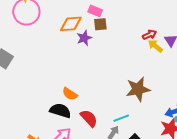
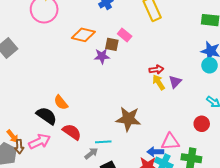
pink rectangle: (95, 11) -> (125, 35), moved
purple star: (84, 38) -> (102, 56), moved
red semicircle: (89, 118) -> (72, 132), turned -30

